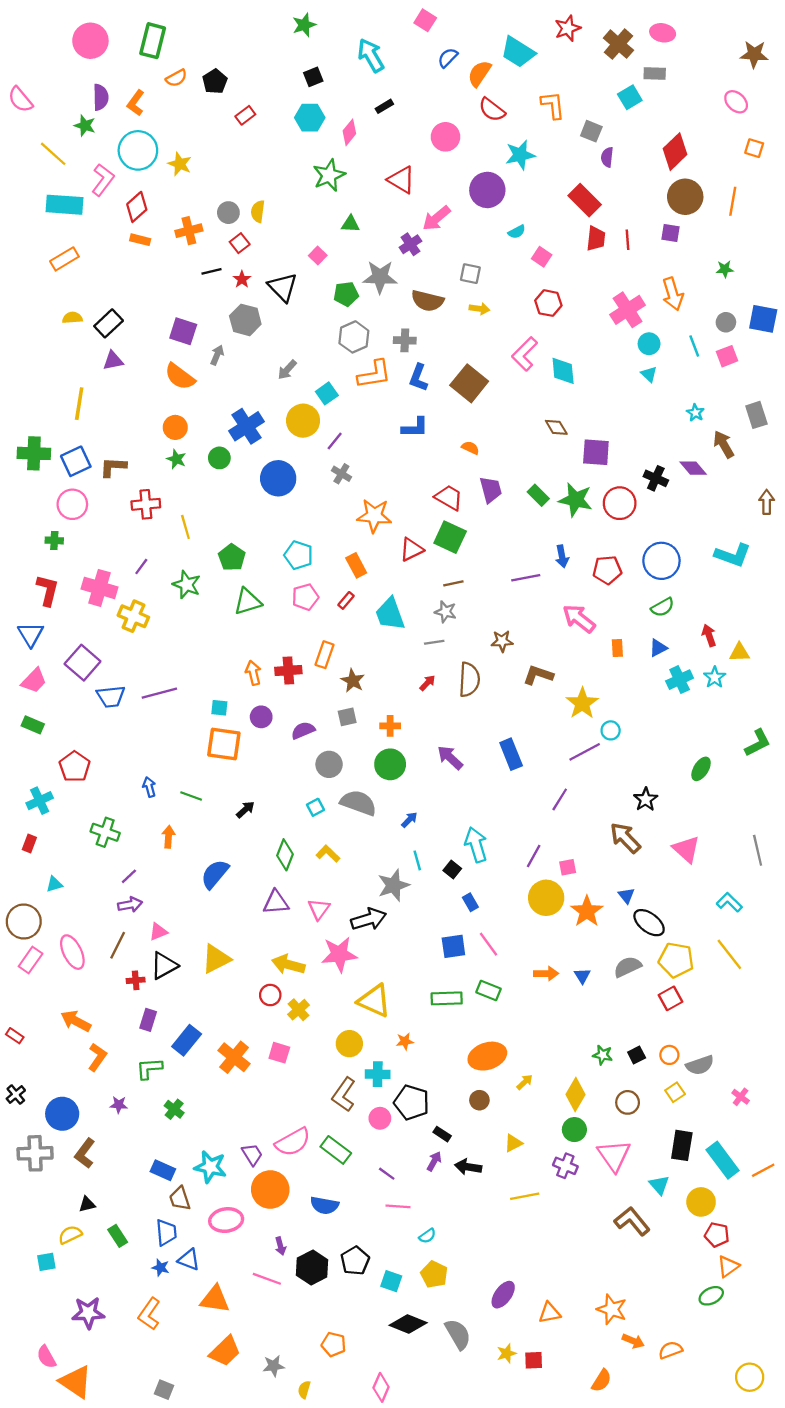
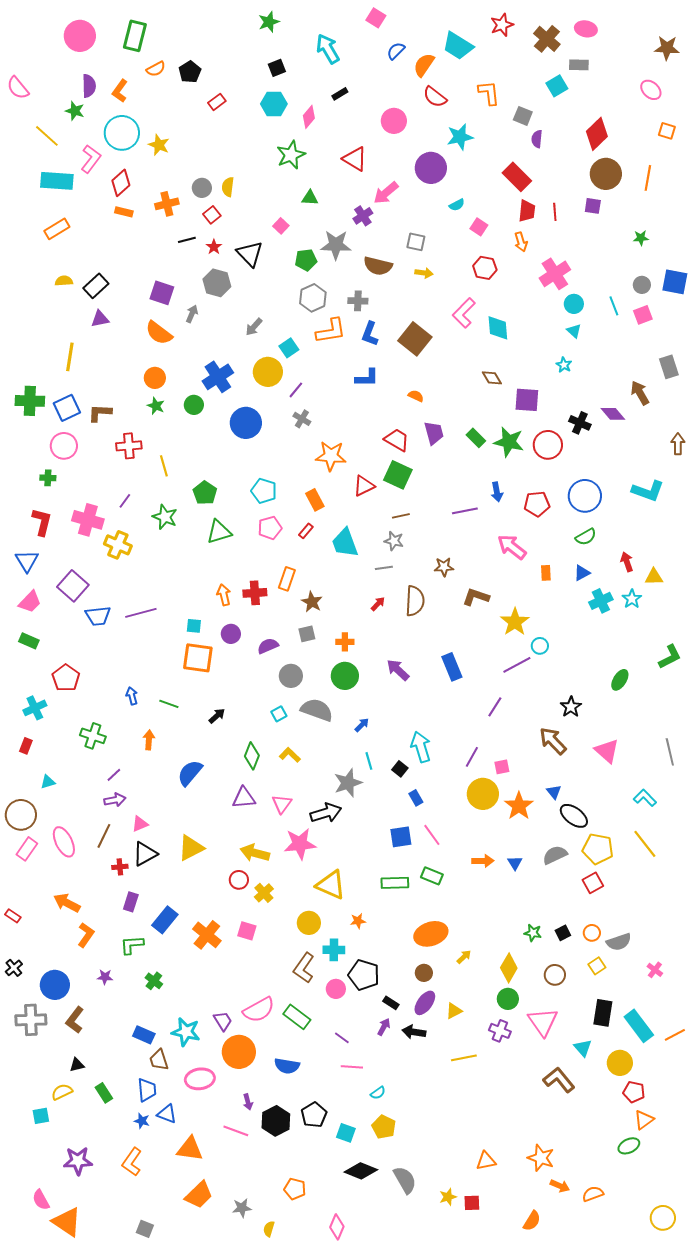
orange arrow: (673, 294) -> (521, 242), moved, size x0.7
cyan star: (695, 413) -> (564, 365), moved
purple ellipse: (503, 1295) -> (425, 1003), moved

